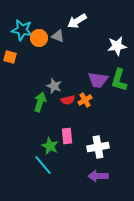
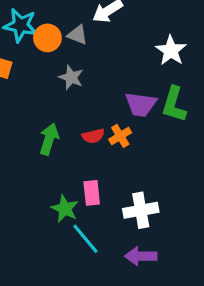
white star: (117, 46) -> (171, 51), turned -30
gray star: (54, 86) -> (71, 77), moved
cyan line: (43, 165) -> (85, 239), moved

